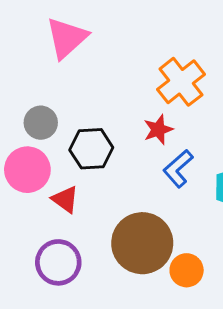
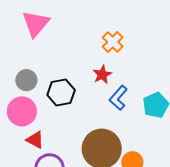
orange cross: (181, 82) -> (113, 42), size x0.7
red triangle: (65, 199) -> (35, 140), moved

